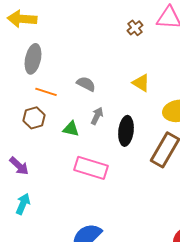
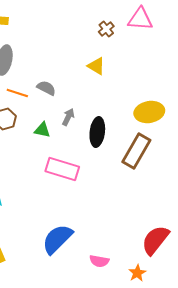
yellow triangle: (141, 83) -> (96, 66), moved
gray semicircle: (86, 84) -> (46, 88), moved

